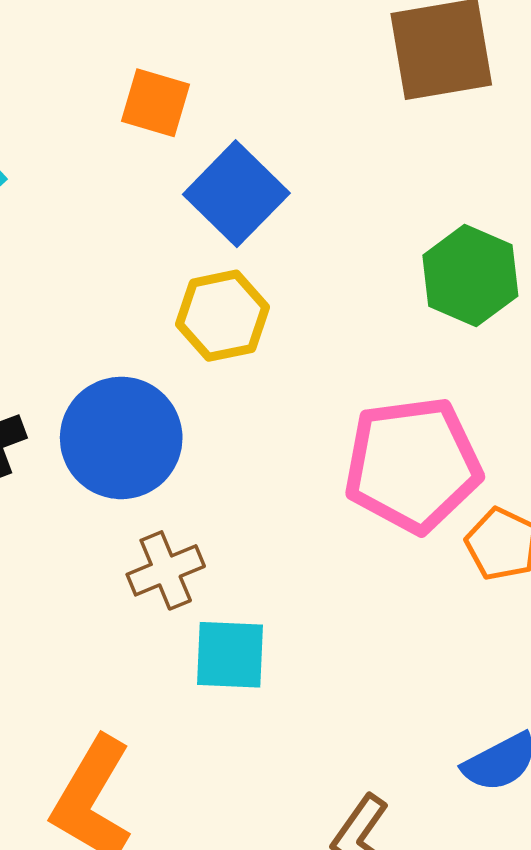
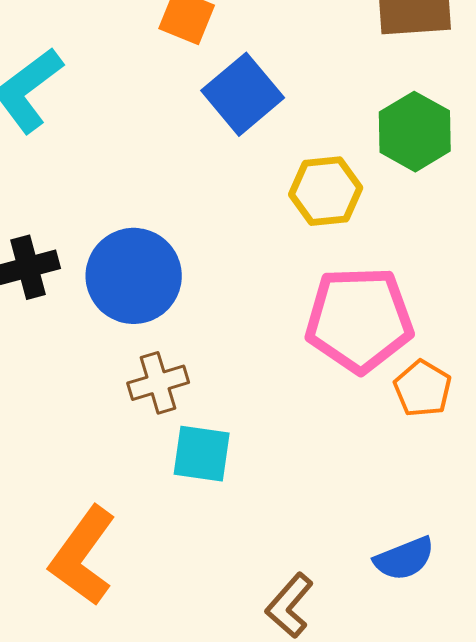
green hexagon: (470, 276) -> (415, 132), moved
yellow hexagon: (223, 316) -> (326, 191), moved

